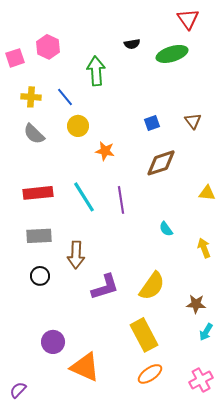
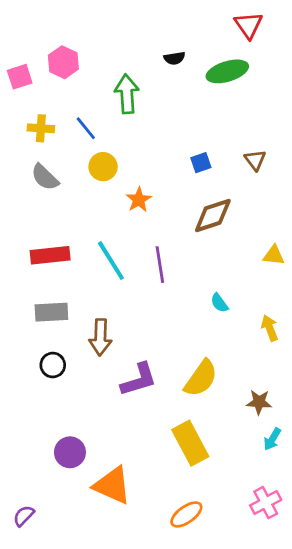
orange star: (105, 151) -> (139, 200), turned 30
orange ellipse: (150, 374) -> (186, 514), moved

